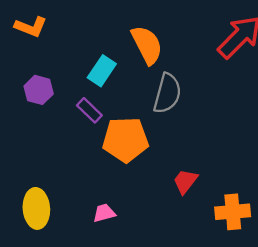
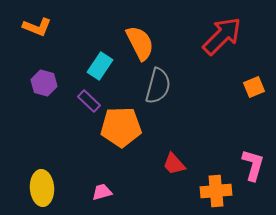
red trapezoid: (185, 181) -> (174, 164), turned -80

